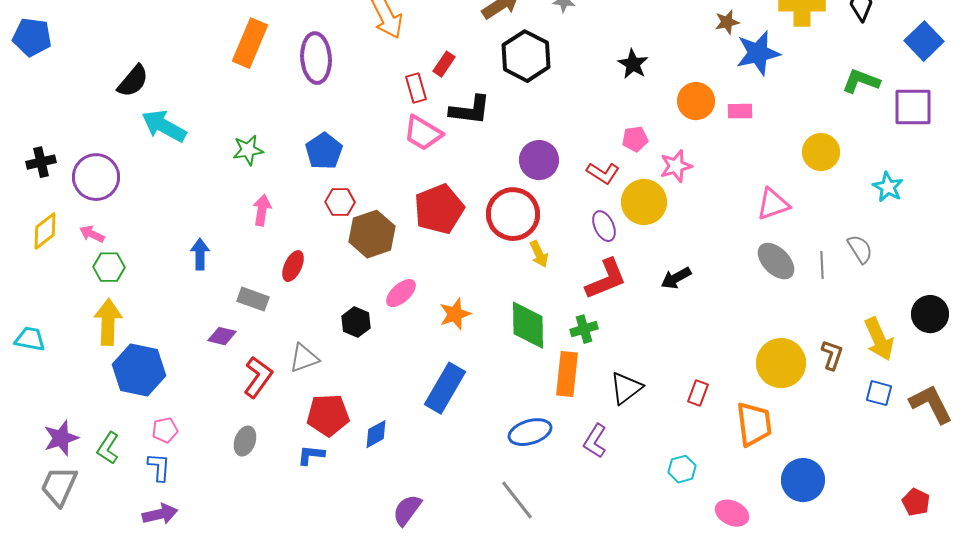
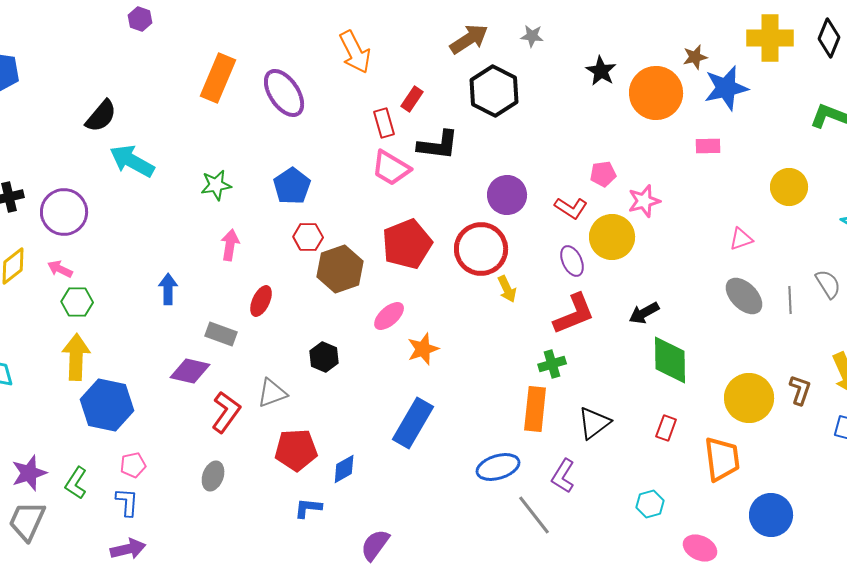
purple ellipse: (316, 58) -> (284, 93), turned -30
black star: (633, 64) -> (601, 71), moved
orange circle: (696, 101) -> (656, 93), moved, size x1.4
pink triangle: (773, 204) -> (741, 239), size x0.7
pink ellipse: (401, 293) -> (389, 316), moved
green diamond: (528, 325) -> (670, 360), moved
purple diamond: (222, 336) -> (190, 371), size x1.4
blue L-shape: (311, 455) -> (308, 508), moved
gray line: (517, 500) -> (534, 515), moved

